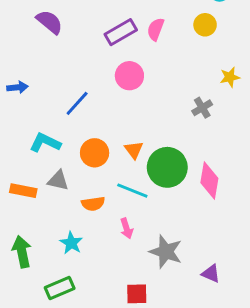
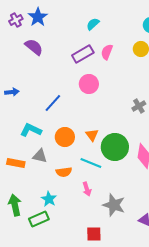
green rectangle: (60, 288) -> (39, 219), moved

